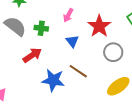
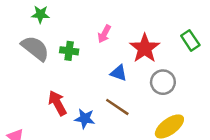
blue triangle: (72, 41) -> (119, 73), moved, turned -32
red arrow: (32, 55) -> (57, 103), moved, turned -84
blue star: (53, 80) -> (85, 119), size x0.7

